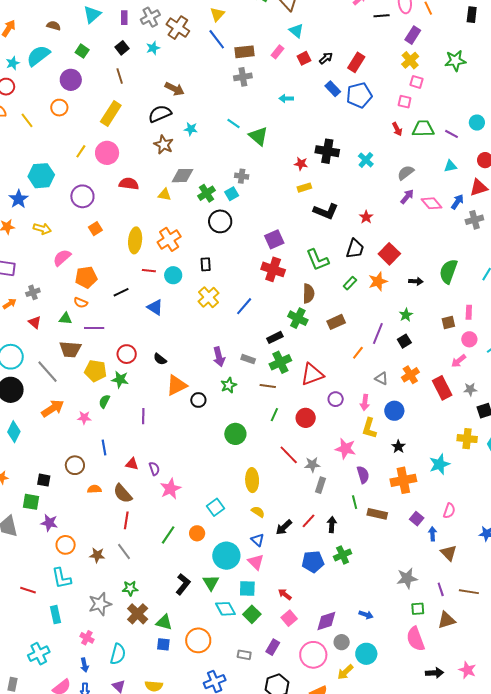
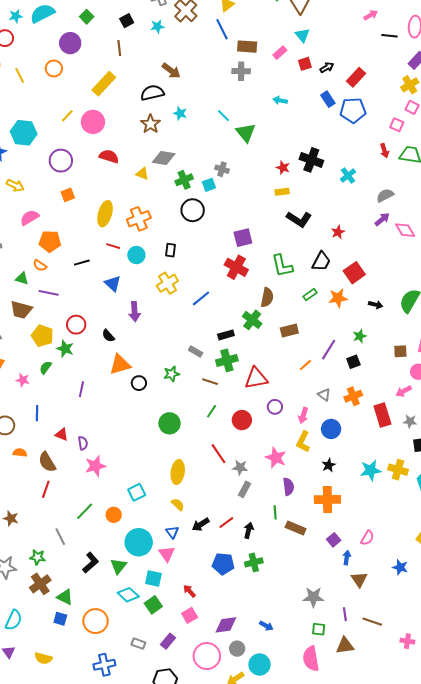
purple arrow: (219, 357) -> (135, 312), moved
cyan star: (439, 464) -> (371, 470), moved
gray line: (124, 552) -> (60, 537), moved
cyan diamond: (225, 609) -> (128, 595), turned -30

